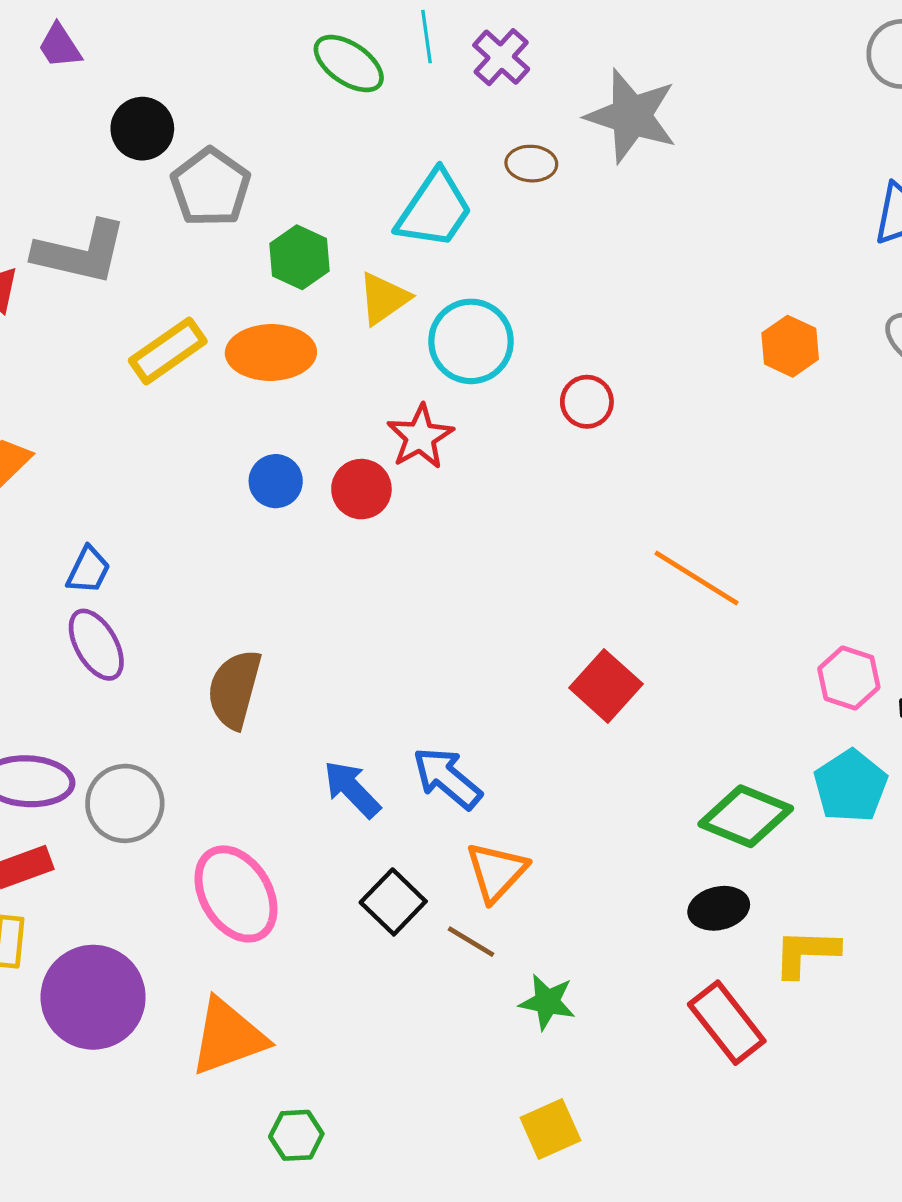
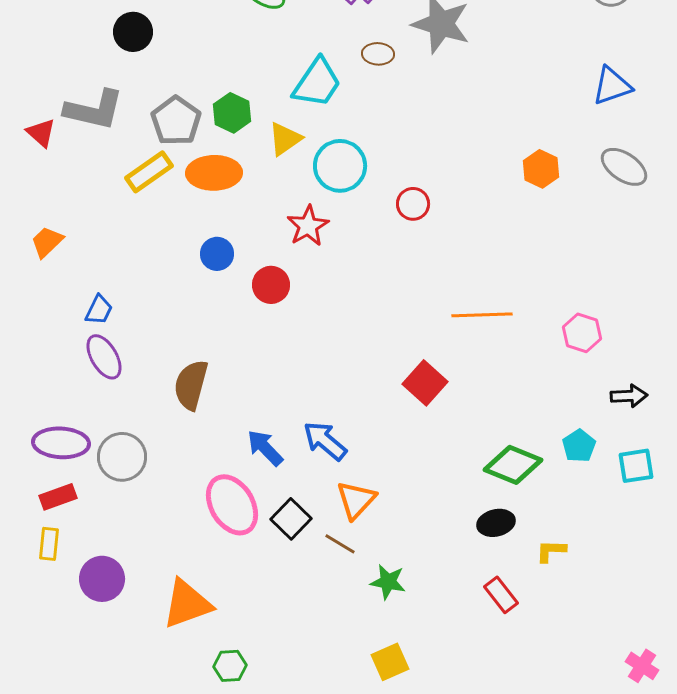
gray pentagon: (211, 187) -> (176, 121), moved
red circle: (361, 489) -> (271, 285), moved
orange line: (696, 578) -> (482, 315), turned -34
pink hexagon: (849, 678) -> (582, 333), moved
cyan pentagon: (850, 786) -> (579, 446), size x0.7
pink ellipse: (236, 894) -> (232, 505), moved
yellow L-shape: (806, 953) -> (551, 551), size x0.7
purple circle: (93, 997) -> (102, 579), size x0.7
red rectangle: (727, 1023) -> (501, 595), size x0.7

